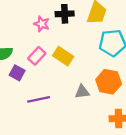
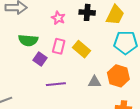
pink star: (42, 24) -> (58, 18), moved
pink rectangle: (37, 56) -> (59, 46), turned -35

